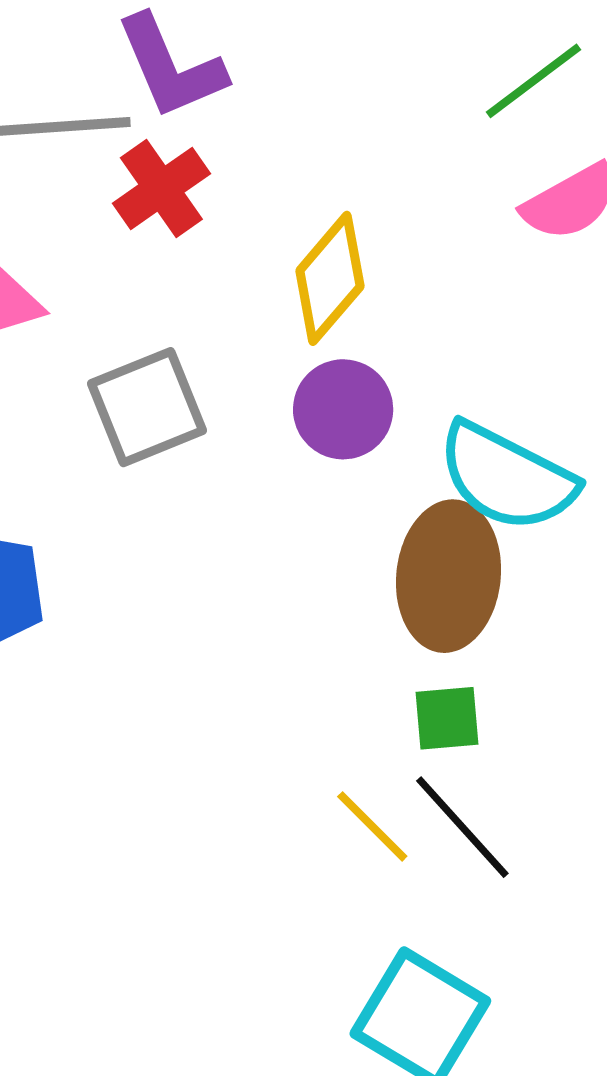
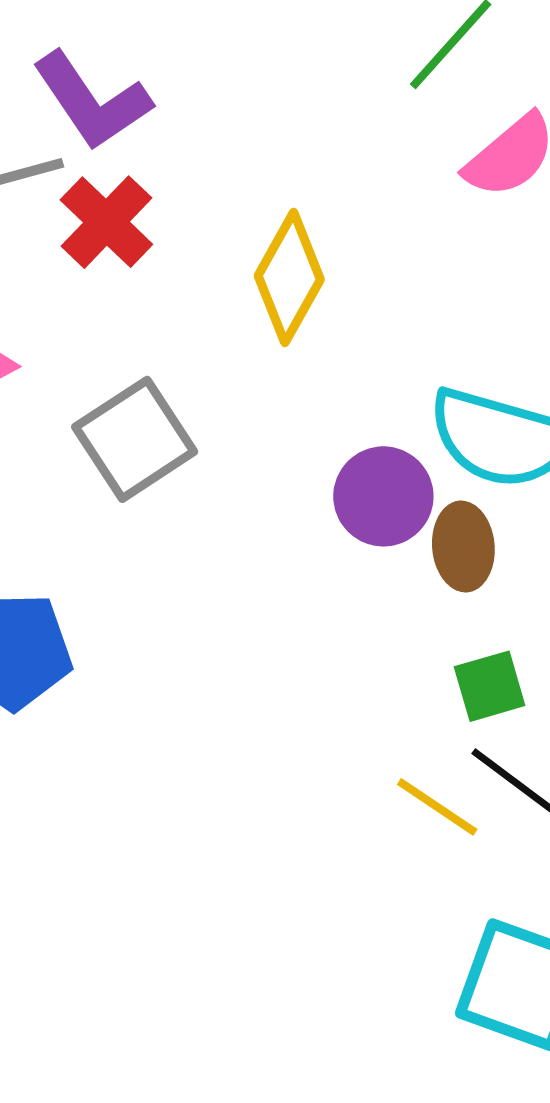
purple circle: (343, 409) -> (383, 496), moved
brown ellipse: (449, 576) -> (463, 547), size x0.6

